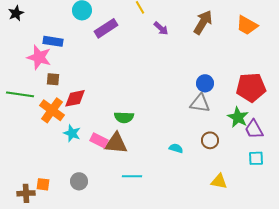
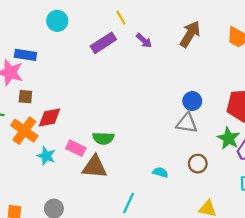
purple rectangle: (106, 28) -> (103, 43), moved
pink rectangle: (99, 140) -> (76, 148), moved
cyan line: (132, 176) -> (129, 203), moved, turned -66

